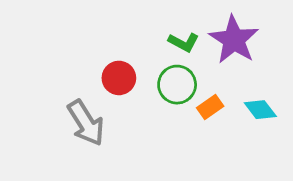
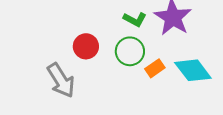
cyan diamond: (260, 110) -> (193, 70), size x1.5

